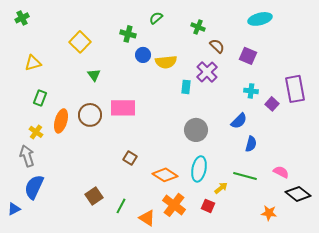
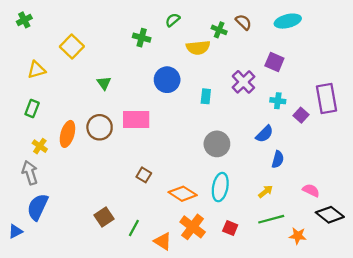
yellow square: (80, 42) -> (72, 46), moved
brown semicircle: (217, 46) -> (243, 22), moved
blue circle: (143, 55) -> (167, 80), moved, size x1.5
yellow semicircle: (166, 62) -> (198, 48), moved
purple cross: (207, 72) -> (243, 82), moved
green rectangle: (40, 98) -> (32, 108), moved
green line: (245, 176) -> (271, 219), moved, turned -30
yellow arrow: (221, 188) -> (266, 191), moved

